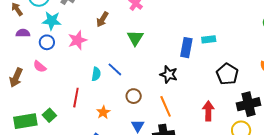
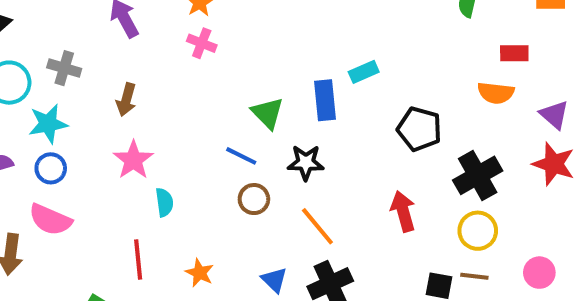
brown arrow: (102, 19) -> (126, 100), moved
green triangle: (135, 38) -> (268, 113), moved
pink star: (77, 40) -> (133, 160), moved
pink semicircle: (40, 67) -> (50, 220), size x1.5
blue line: (115, 69) -> (241, 156), moved
brown circle: (134, 96) -> (254, 199), moved

